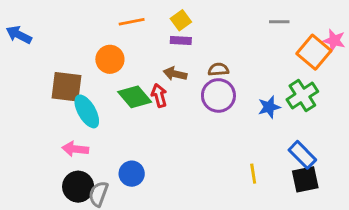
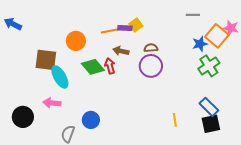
yellow square: (181, 20) -> (136, 25), moved
orange line: (132, 22) -> (110, 31), moved
blue star: (269, 107) -> (200, 44), moved
black circle: (78, 187) -> (23, 117), moved

